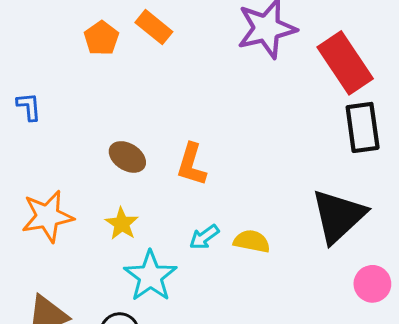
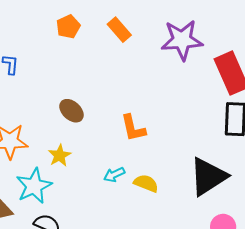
orange rectangle: (154, 27) -> (119, 30), moved
orange L-shape: (191, 164) -> (133, 128), moved, turned -40
cyan star: (150, 276) -> (34, 186), moved

